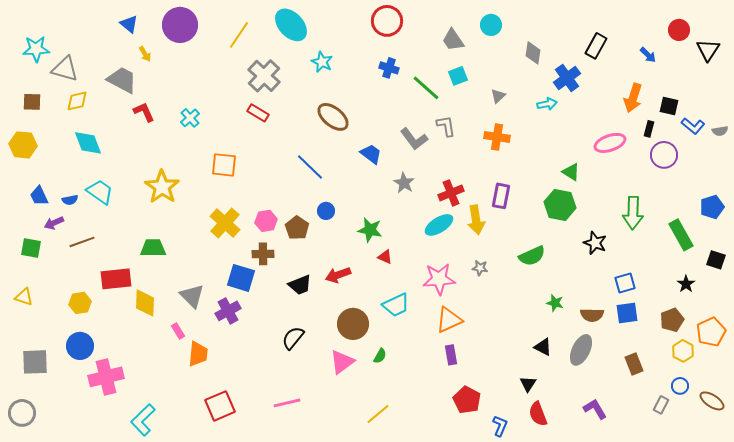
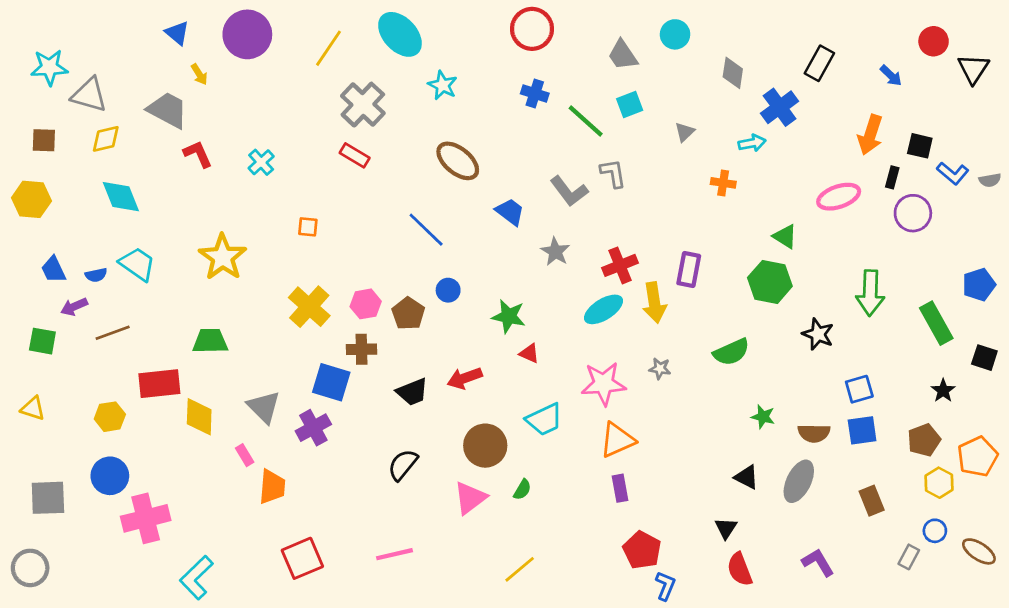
orange cross: (497, 137) -> (723, 183), moved, size x0.7
orange square: (224, 165) -> (308, 227), size x0.6
blue L-shape: (500, 426) -> (665, 586), moved

